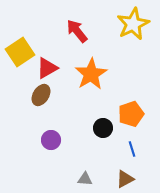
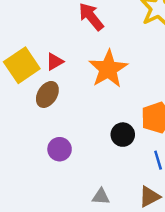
yellow square: (20, 52) -> (22, 65), moved
red triangle: (47, 68) -> (55, 62), size x0.7

